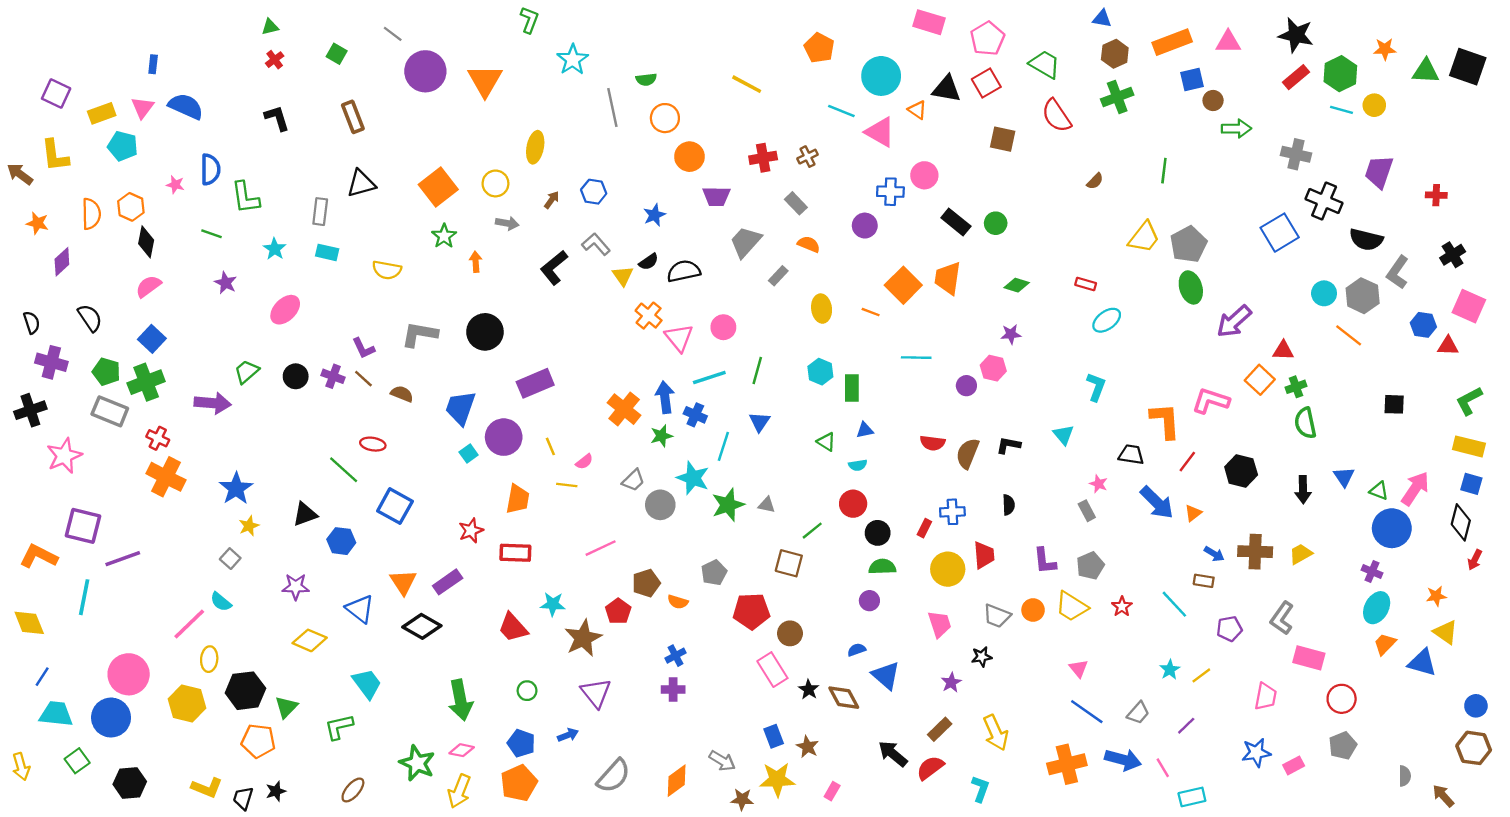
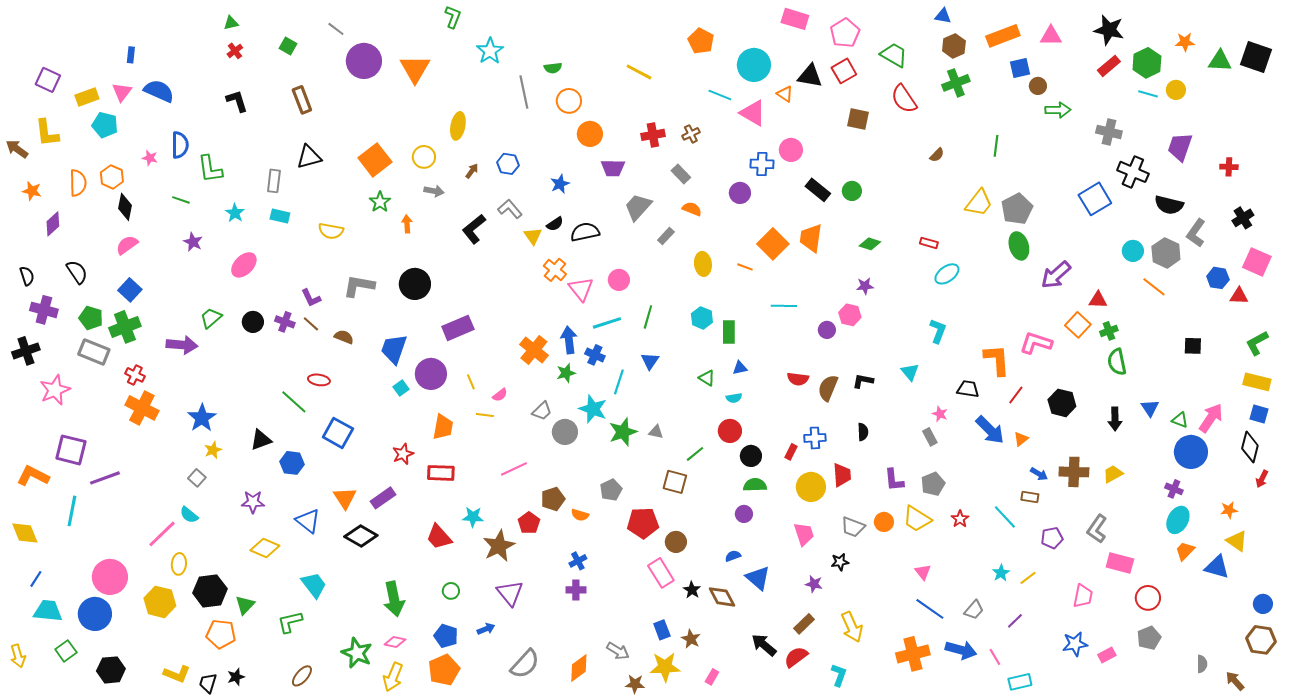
purple star: (951, 682) -> (814, 584), turned -30

